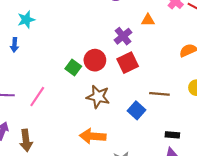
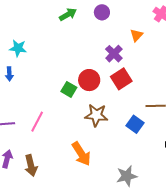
cyan star: (26, 20) -> (18, 48), turned 30
orange triangle: (148, 20) -> (136, 35), turned -40
orange arrow: (93, 136) -> (81, 154), moved, turned -120

